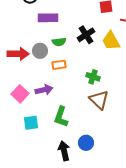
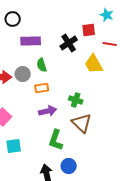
black cross: (86, 35) -> (69, 43), moved
green semicircle: (59, 42) -> (42, 65), turned 80
purple arrow: (44, 90) -> (48, 111), moved
green L-shape: (61, 117) -> (56, 140), moved

